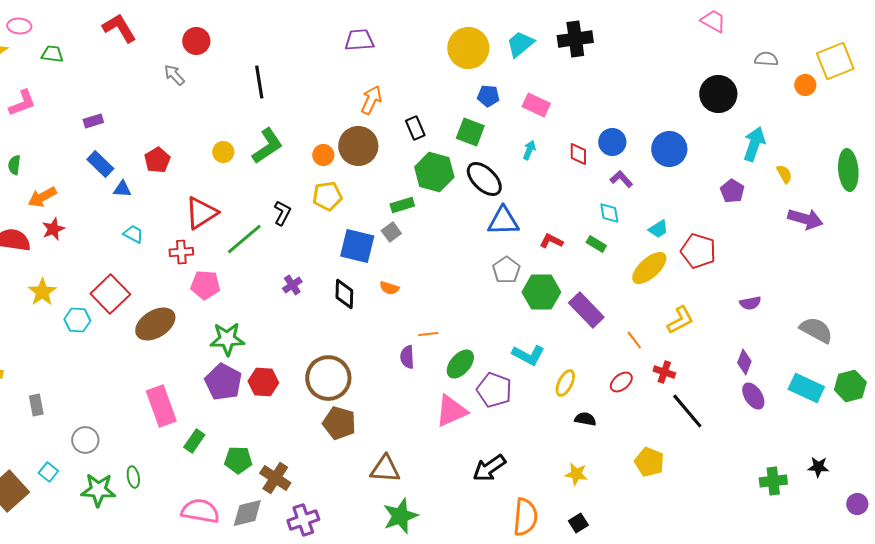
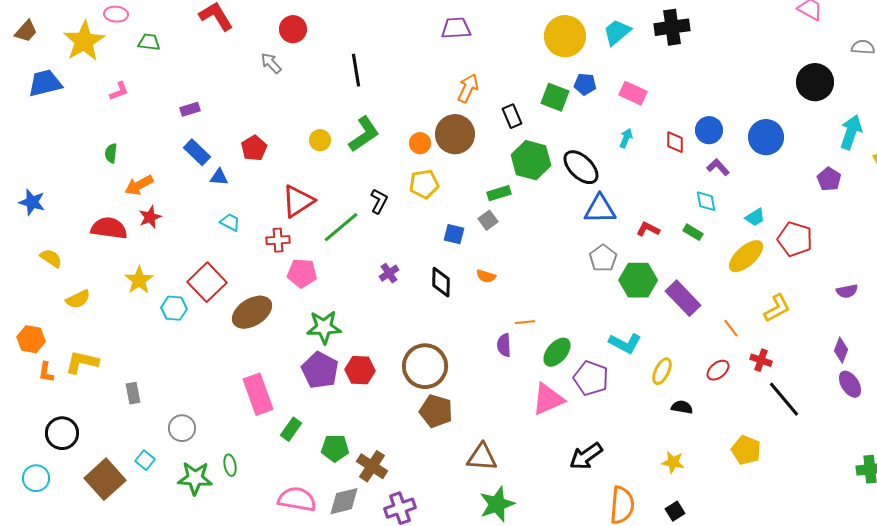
pink L-shape: (22, 103) -> (119, 91), size x0.7
green square: (470, 132) -> (555, 97), moved
blue square: (357, 246) -> (454, 234), size x0.6

